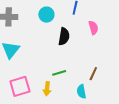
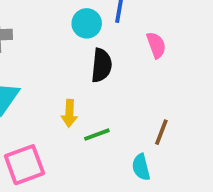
cyan circle: (46, 15) -> (87, 23), moved
yellow arrow: (47, 89) -> (69, 113), moved

